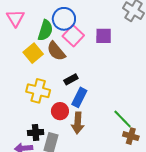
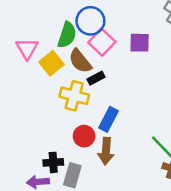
pink triangle: (15, 18) -> (27, 49), moved
black rectangle: (71, 79) -> (96, 78), moved
yellow cross: (38, 91) -> (74, 96), moved

